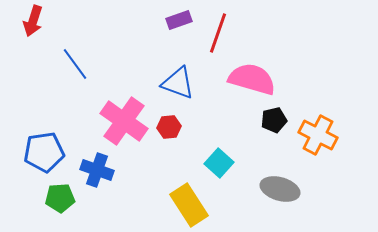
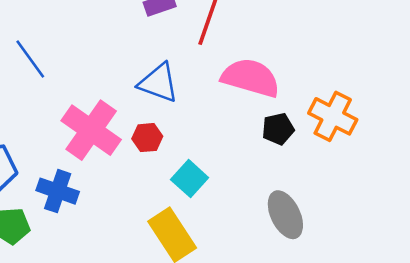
orange cross: (318, 135) -> (333, 116), moved
cyan square: (219, 163) -> (190, 179), moved
gray ellipse: (280, 189) -> (285, 215), turned 48

